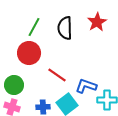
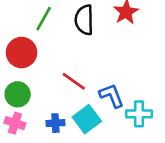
red circle: (29, 53) -> (21, 53), moved
blue L-shape: (86, 86) -> (112, 96), turned 50

